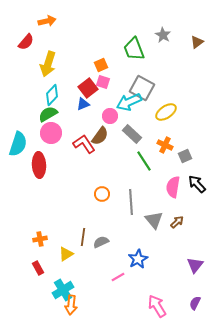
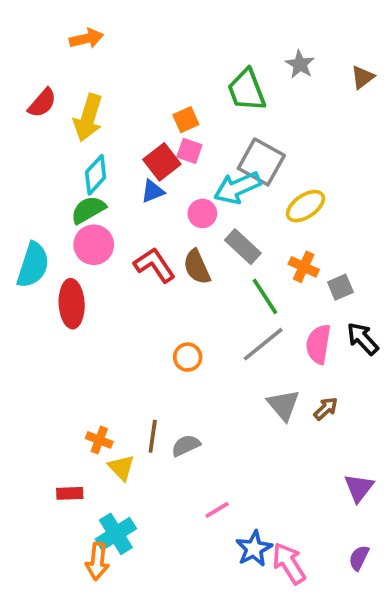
red semicircle: (26, 42) -> (42, 103), moved
brown semicircle: (100, 136) -> (197, 267), moved, turned 120
gray line: (131, 202) -> (263, 344), moved, turned 55
orange cross: (40, 239) -> (99, 440), moved, turned 32
yellow triangle: (66, 254) -> (121, 468), turned -42
blue star: (138, 259) -> (254, 549), moved
red rectangle: (38, 268) -> (70, 493), turned -64
orange arrow: (71, 305) -> (97, 561), moved

